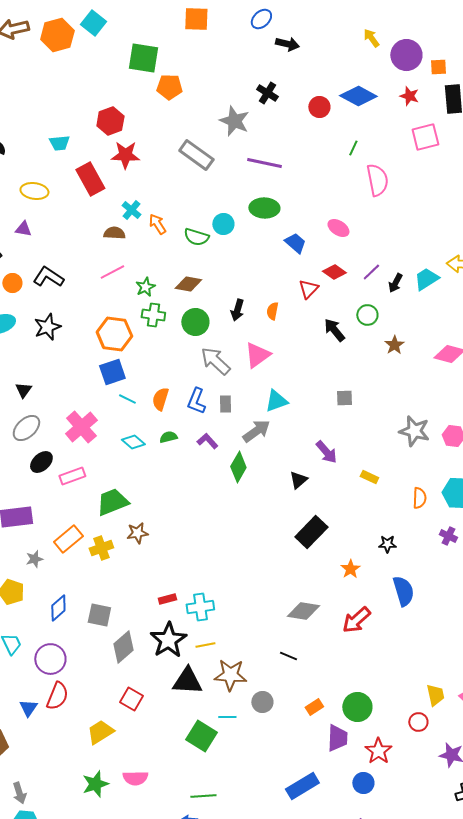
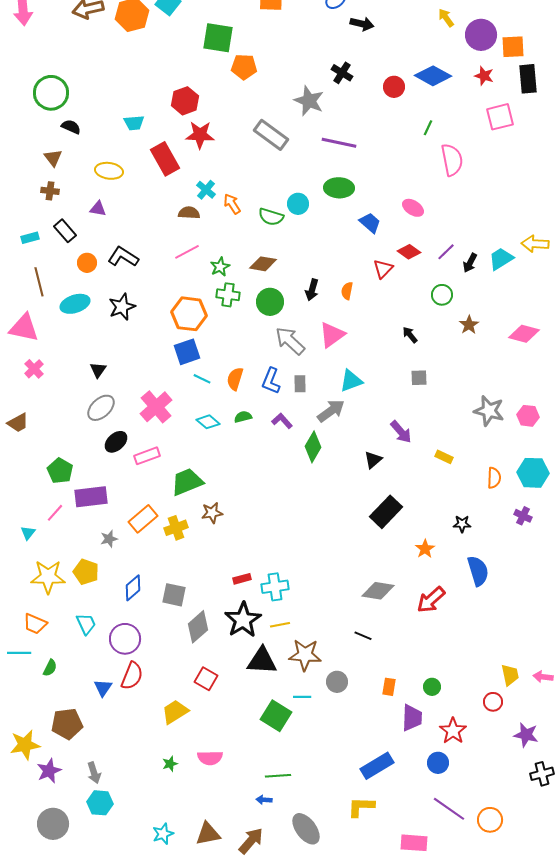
orange square: (438, 67) -> (513, 47), size x1.4
black arrow: (334, 330) -> (410, 335), moved, size x0.7
orange rectangle: (314, 707) -> (389, 687), turned -48
green circle: (357, 707) -> (432, 687), size x0.6
green star: (95, 784) -> (170, 764), size x0.6

